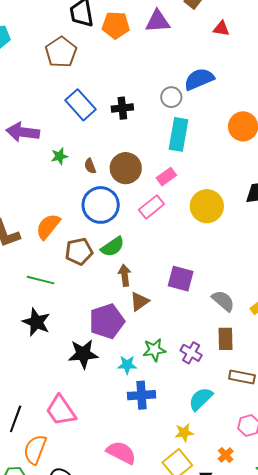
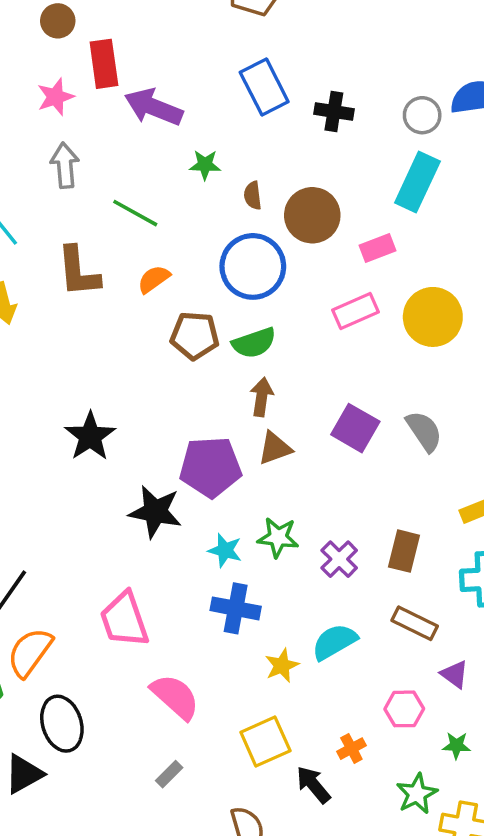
pink rectangle: (151, 207) -> (356, 311), moved
orange semicircle: (48, 227) -> (154, 279), size x0.7
green line: (40, 280) -> (135, 213), moved
gray semicircle: (223, 301) -> (424, 431), moved
pink trapezoid: (61, 411) -> (124, 620), moved
yellow star: (184, 433) -> (282, 666), moved, turned -30

